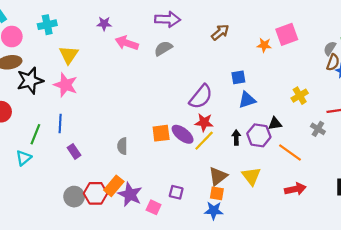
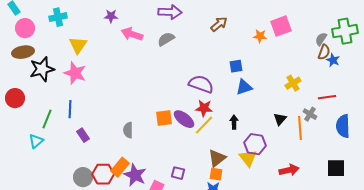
purple semicircle: (201, 97) -> (201, 84), turned -110
black triangle: (275, 124) -> (280, 119), moved, turned -40
purple hexagon: (259, 135) -> (255, 144), moved
orange line: (290, 153) -> (300, 128), moved, turned 50

